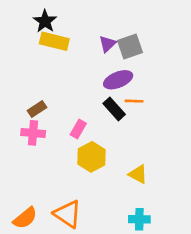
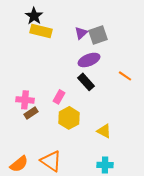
orange line: (134, 101) -> (125, 76), moved, turned 32
brown rectangle: (37, 109) -> (31, 113), moved

